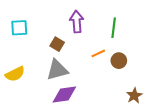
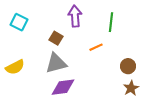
cyan square: (19, 28) -> (19, 22), turned 30
brown circle: (119, 61) -> (128, 66), moved

